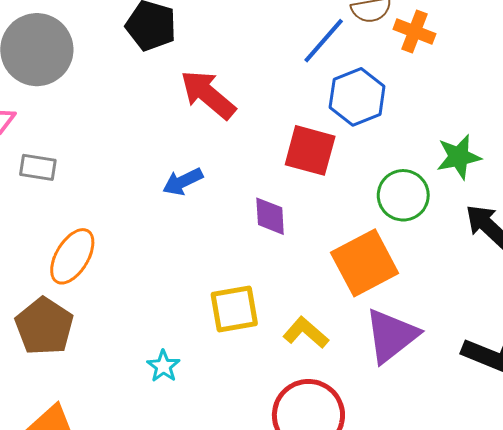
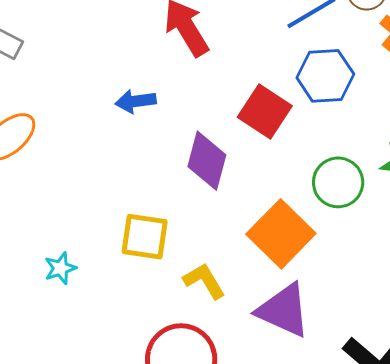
purple diamond: (270, 216) -> (207, 161), size x1.4
orange square: (365, 263) -> (281, 234), turned -36
purple triangle: (391, 336) -> (283, 310), turned 44

